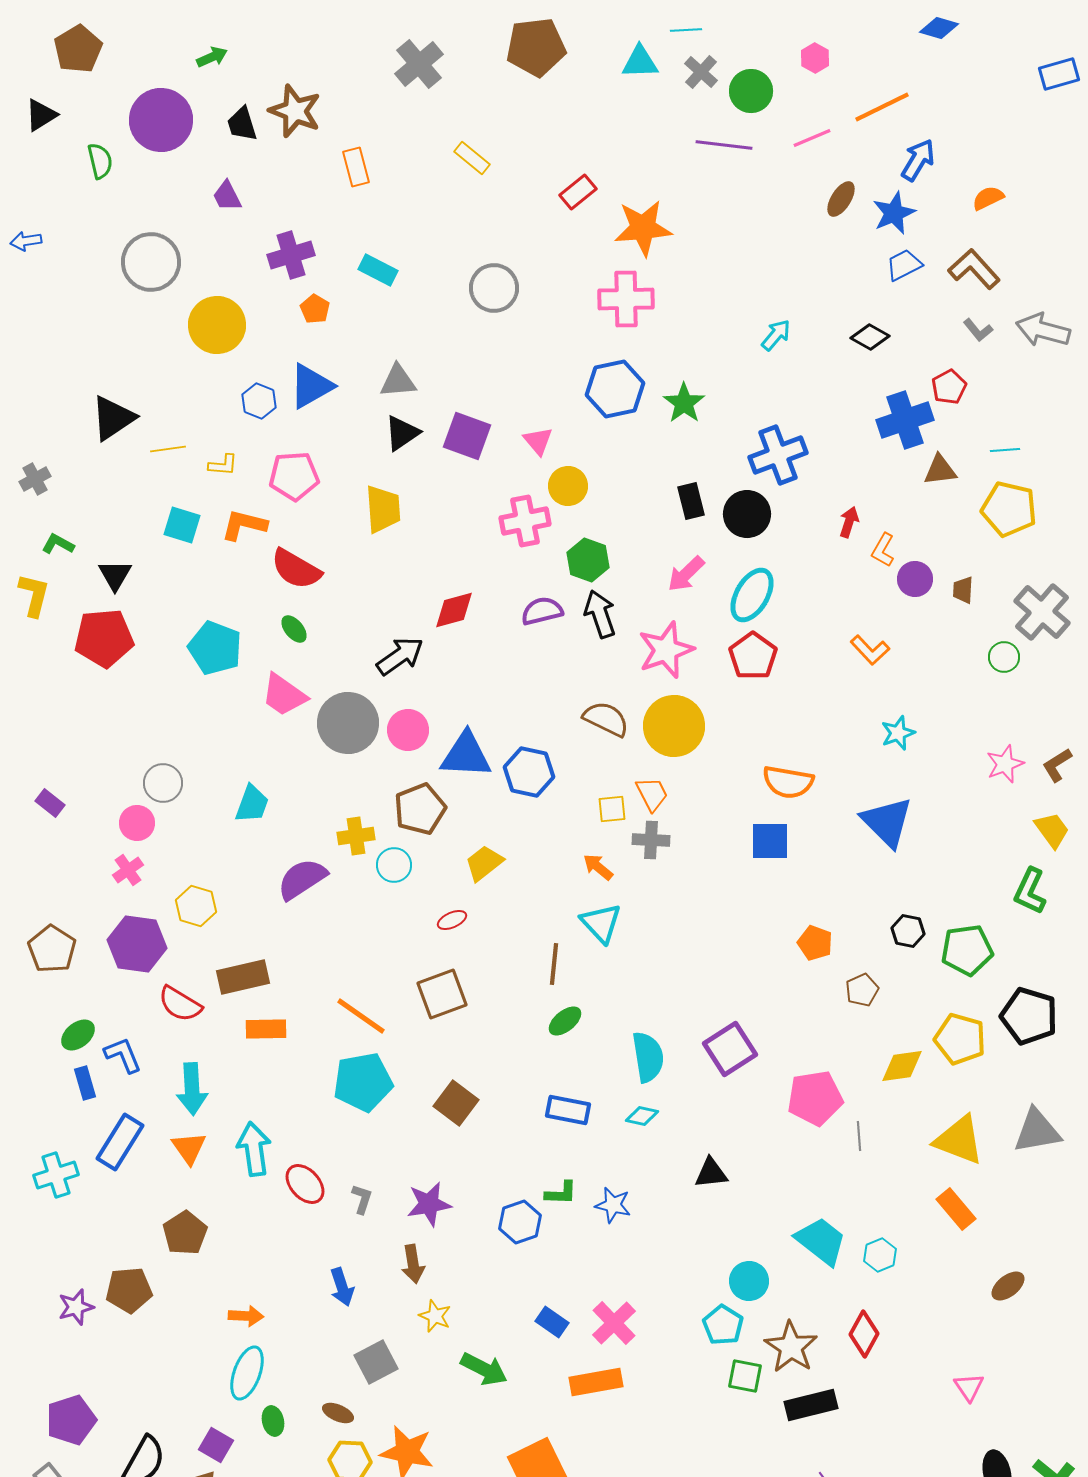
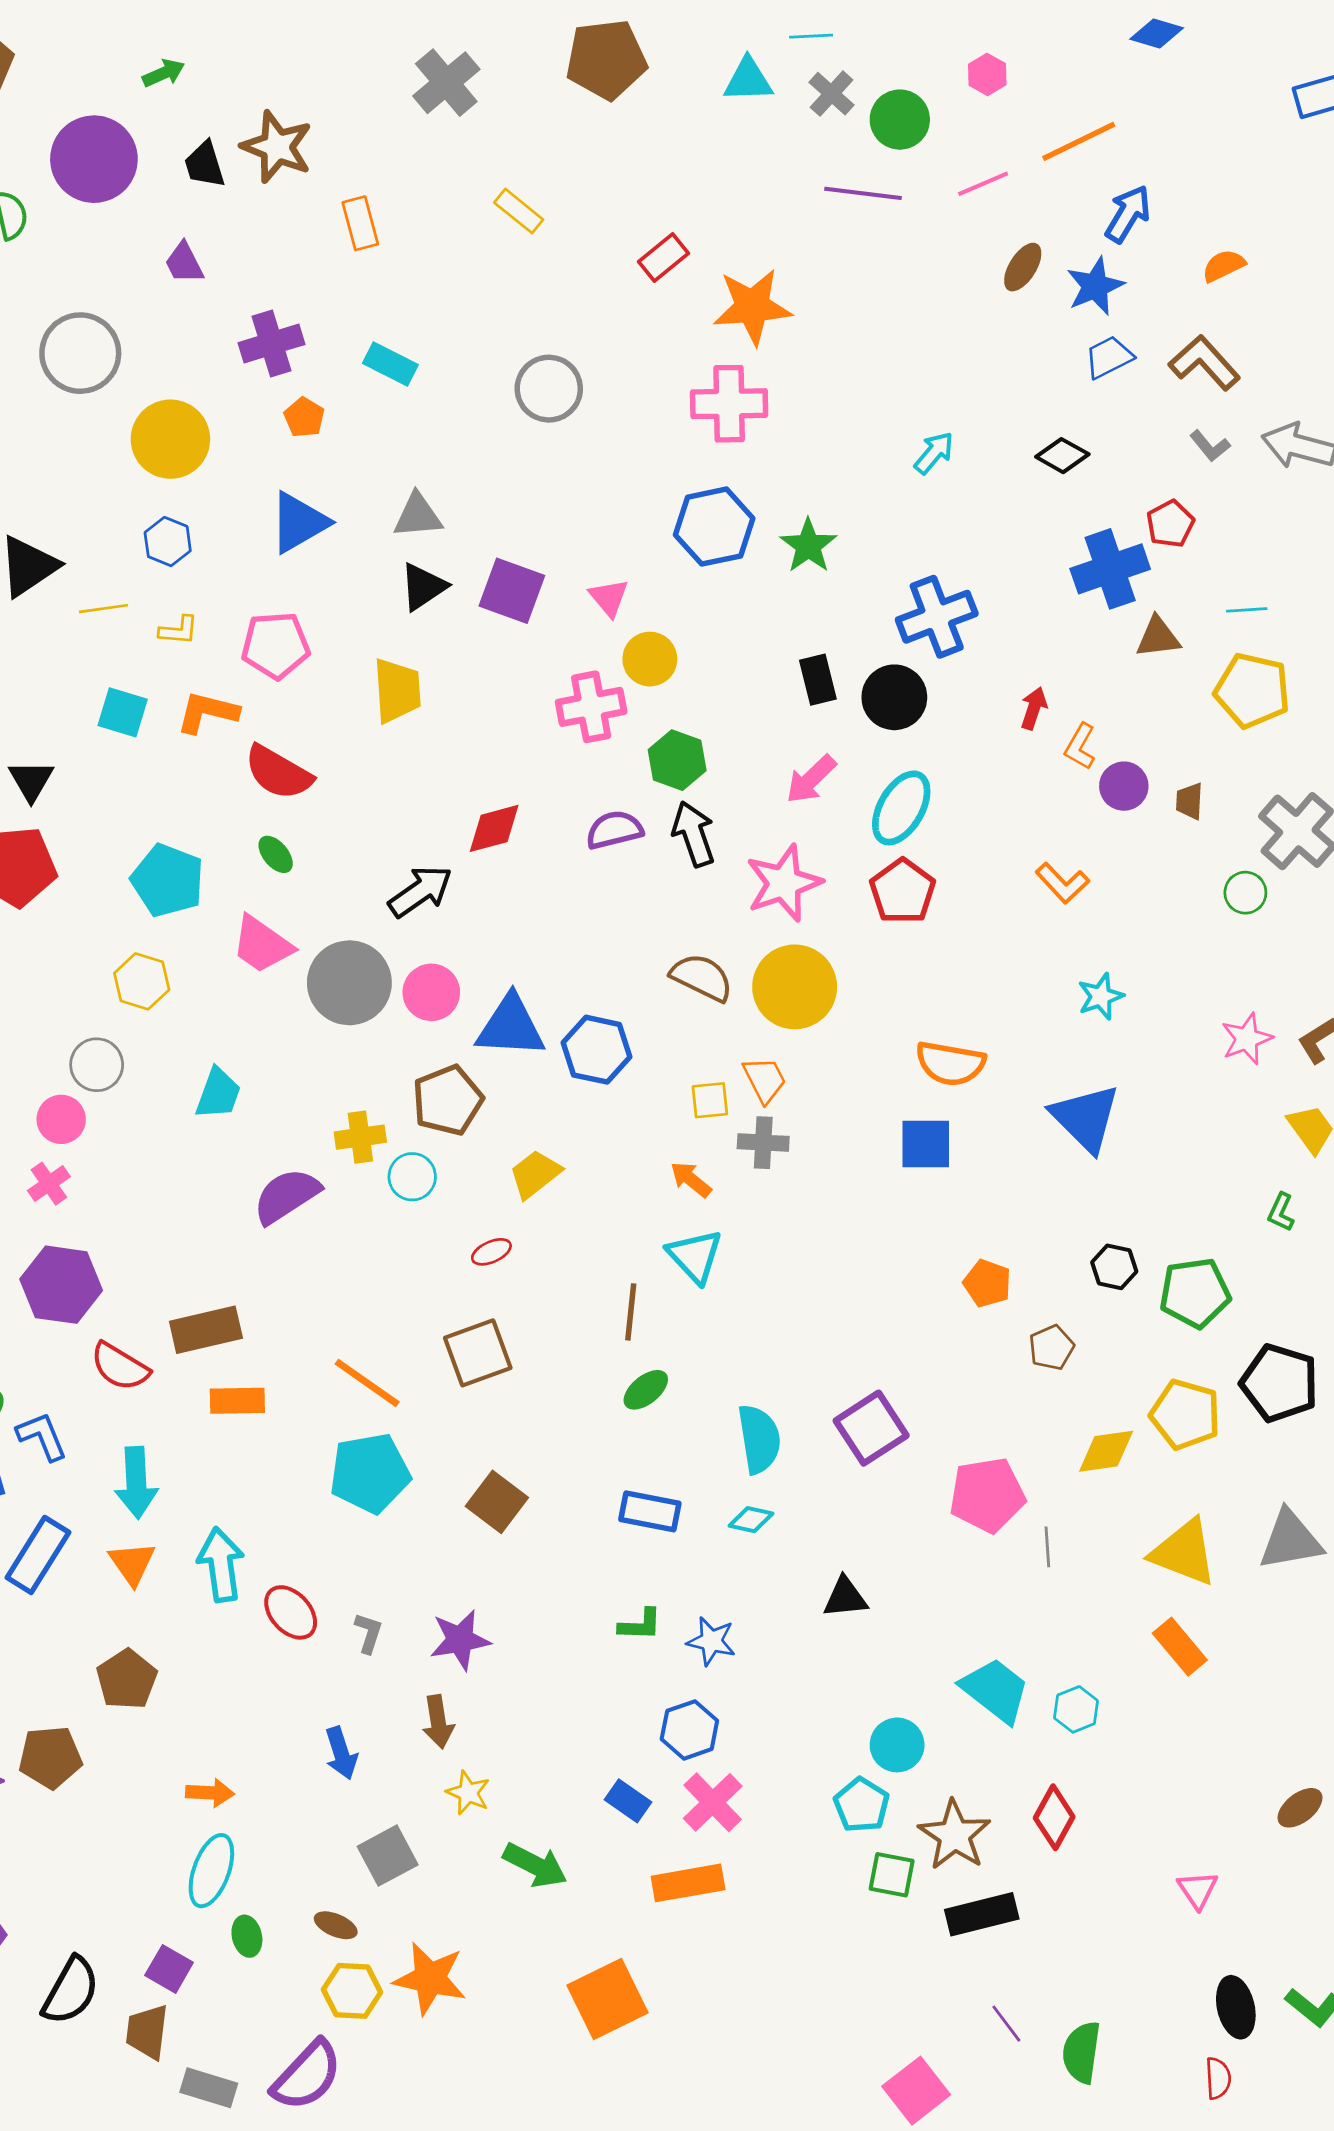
blue hexagon: (259, 401) -> (168, 542), moved
green L-shape: (1030, 891) -> (1281, 1212), size x0.6
yellow hexagon: (196, 906) -> (142, 981), moved
blue hexagon: (520, 1222) -> (689, 1730), moved
brown ellipse: (1008, 1286) -> (1300, 1808), moved

